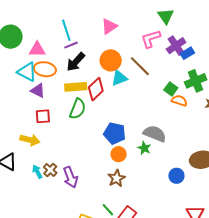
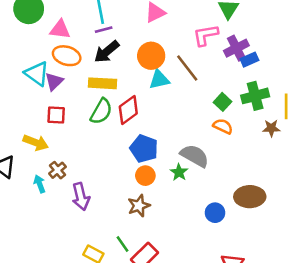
cyan triangle: (27, 72) -> (37, 74), moved
red diamond: (96, 89) -> (128, 110), moved
purple triangle: (38, 90) -> (54, 81), turned 42
orange semicircle: (179, 101) -> (223, 126), moved
brown cross: (50, 170) -> (58, 170), moved

